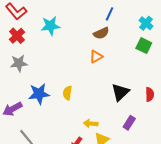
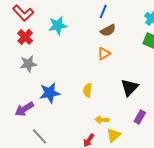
blue line: (109, 14) -> (103, 12), moved
yellow semicircle: (67, 93) -> (88, 90), moved

